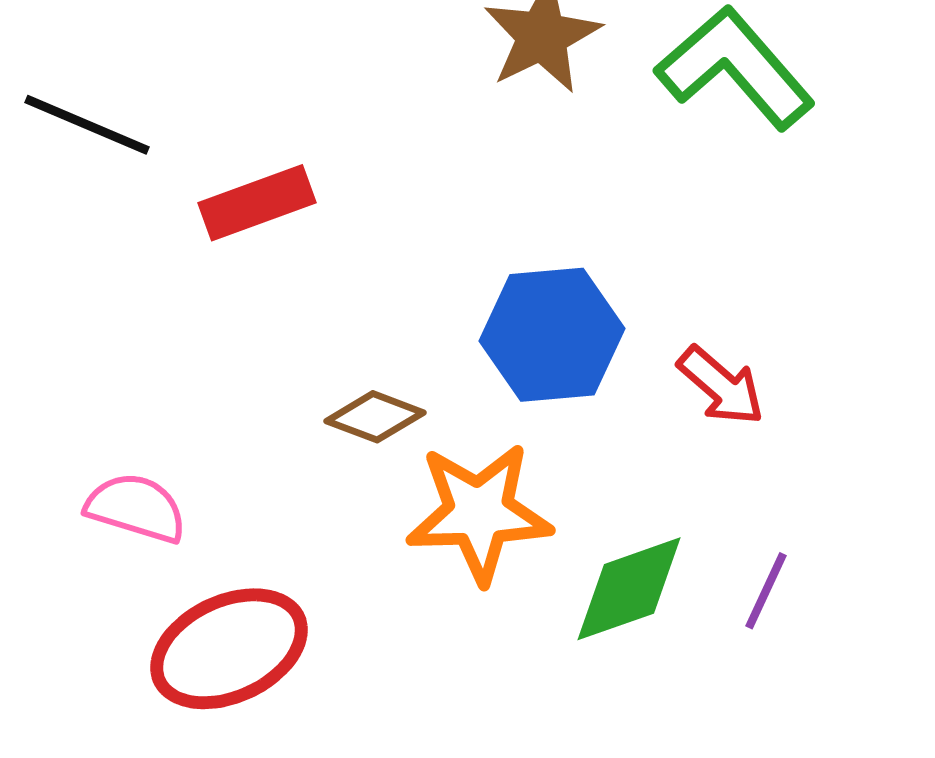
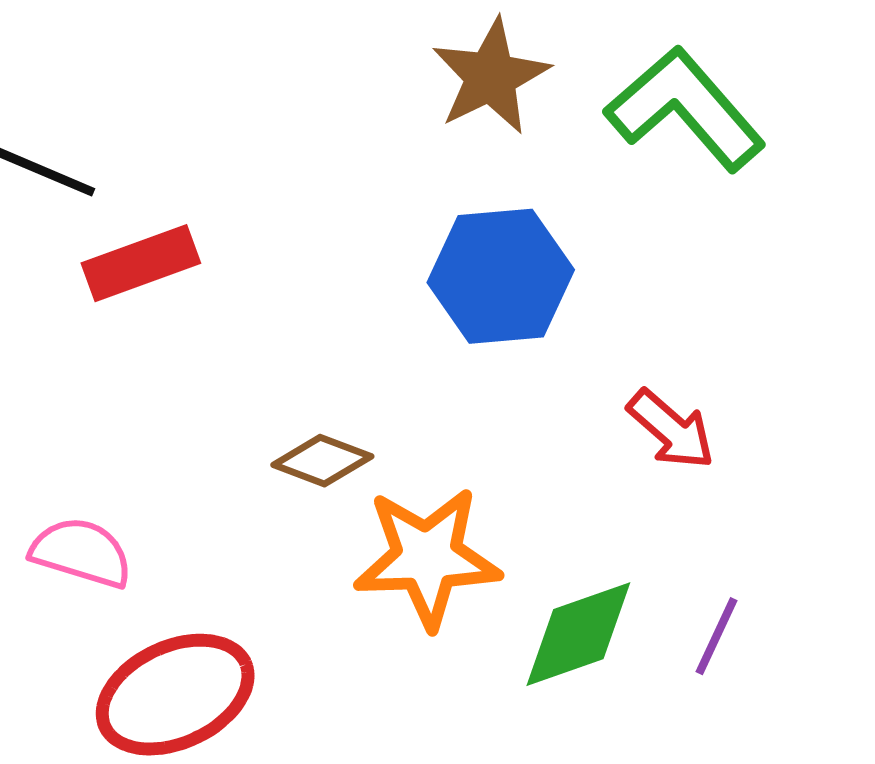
red rectangle: (257, 203) -> (141, 263), moved
blue hexagon: (552, 335) -> (501, 276), moved

